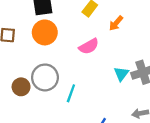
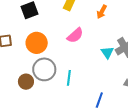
orange arrow: (116, 23) -> (102, 12), moved
orange circle: (45, 32) -> (37, 43), moved

